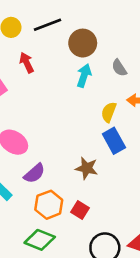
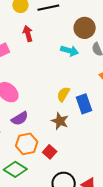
brown circle: (83, 43) -> (85, 28), moved
cyan arrow: (84, 76) -> (70, 51), turned 78
yellow semicircle: (109, 112) -> (63, 94), moved

